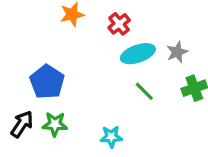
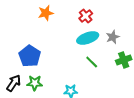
red cross: (119, 24) -> (86, 16), moved

